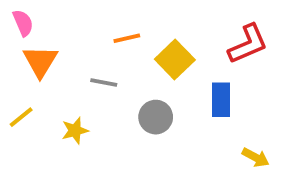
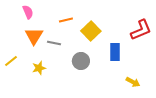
pink semicircle: (23, 23) -> (28, 12), moved
red L-shape: (248, 44) -> (141, 30), moved
orange triangle: (40, 61) -> (34, 36), moved

